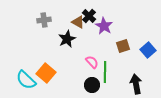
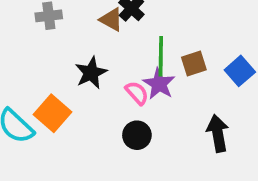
purple star: (104, 26) -> (159, 84), moved
black star: (67, 39) -> (91, 73), moved
green line: (105, 72) -> (161, 56), moved

